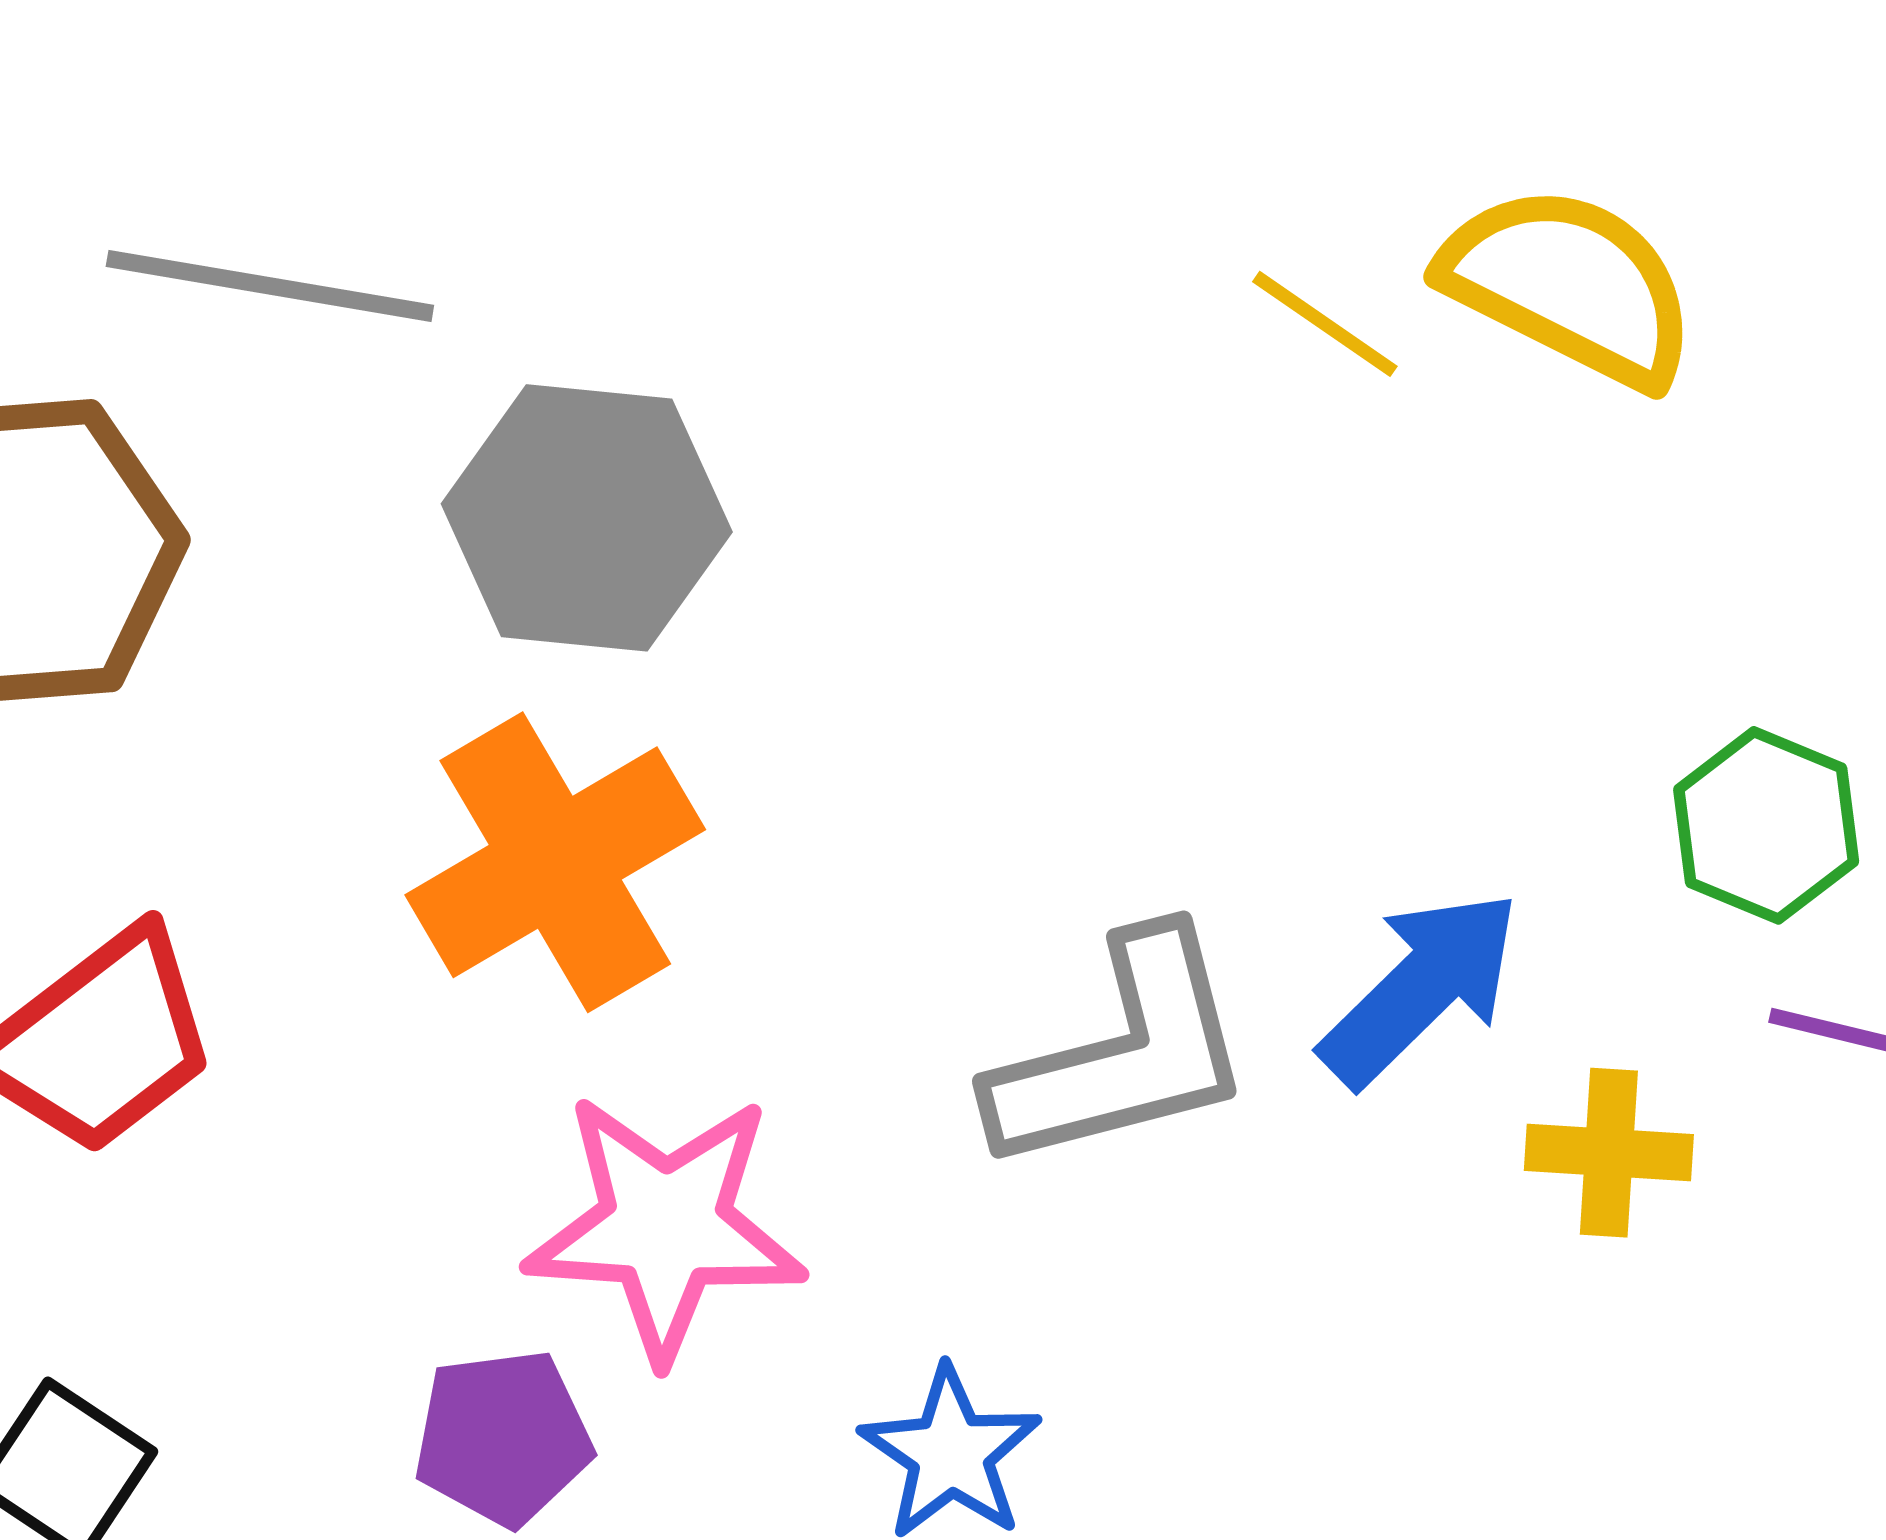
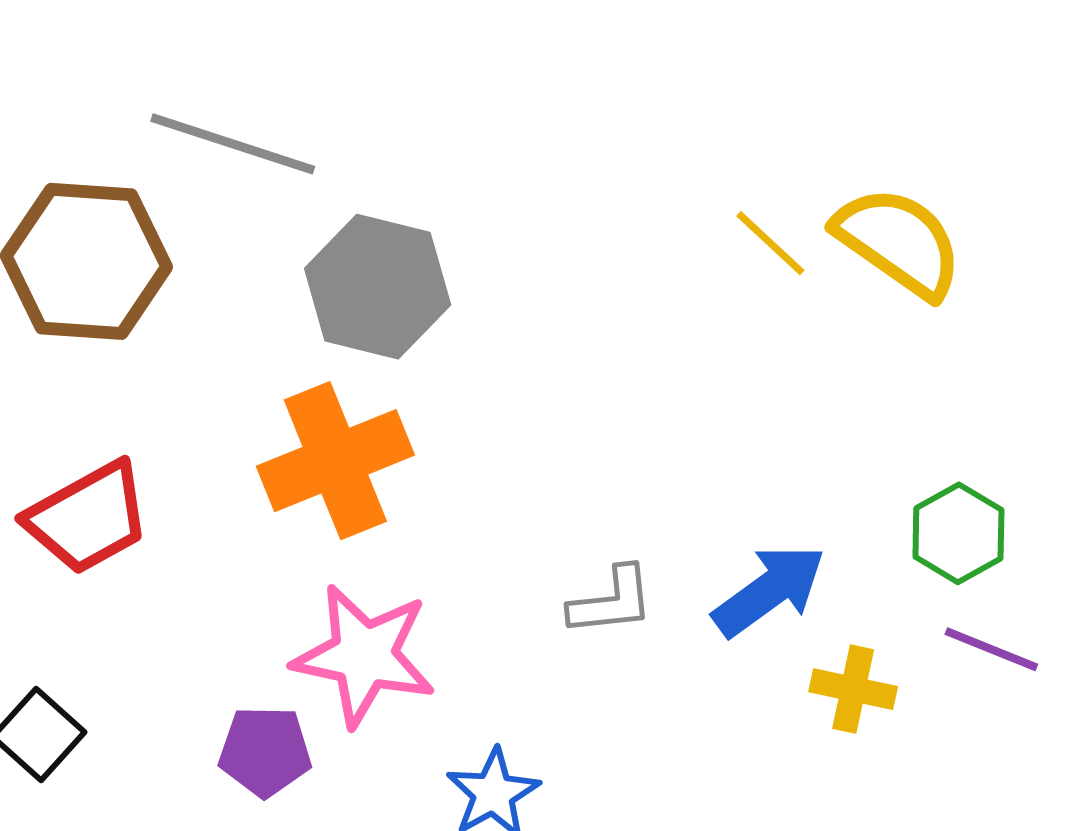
gray L-shape: (1122, 1053) -> (611, 601), size x0.6

